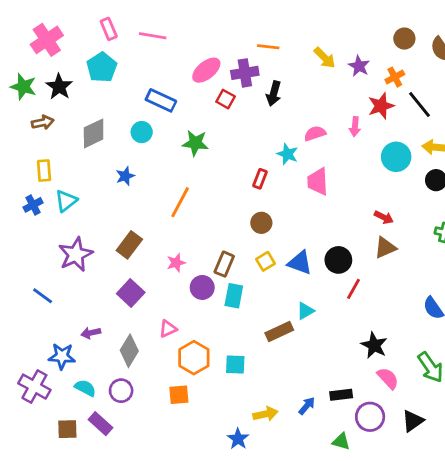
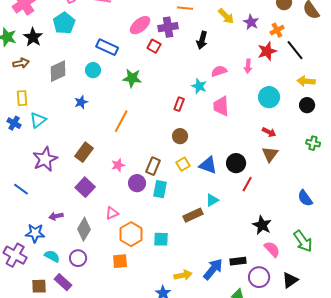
black arrow: (274, 94) -> (202, 40), moved
cyan circle: (396, 157) -> (269, 97), moved
blue cross: (33, 205) -> (14, 123), turned -32
brown triangle: (385, 248) -> (270, 154), turned -30
blue arrow: (307, 406) -> (213, 269), size x1.6

